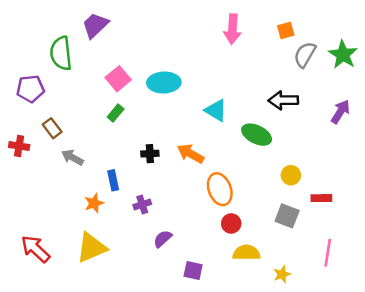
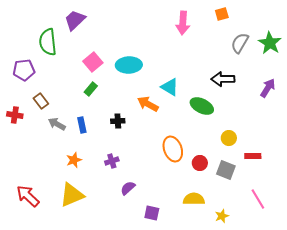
orange square: (286, 30) -> (222, 14), moved
orange arrow: (191, 154) -> (148, 104), moved
blue rectangle: (113, 180) -> (82, 125), moved
red circle: (231, 223) -> (200, 163), moved
pink line: (328, 253) -> (258, 199), turned -40

